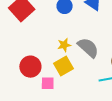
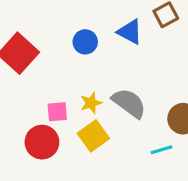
pink square: (48, 83) -> (57, 112), moved

